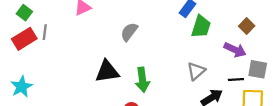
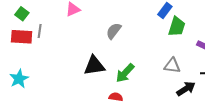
red rectangle: (24, 39) -> (22, 37), turned 35
gray triangle: (196, 71) -> (172, 66), turned 48
green arrow: (142, 80) -> (125, 73), turned 50

